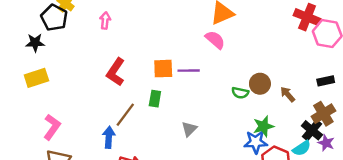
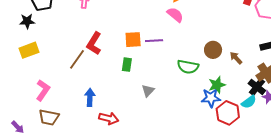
green semicircle: (240, 93) -> (188, 67), moved, size x1.5
brown line: (125, 115) -> (77, 59), moved
gray triangle: (189, 129) -> (148, 91), moved

